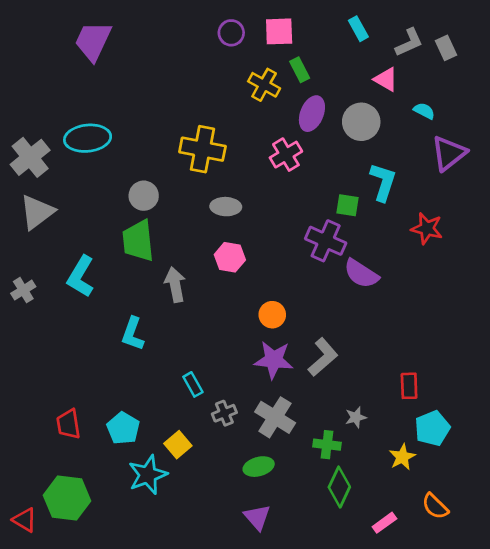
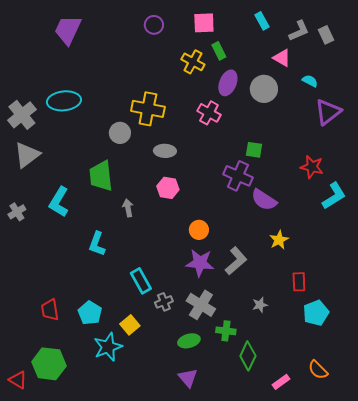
purple circle: (231, 33) -> (154, 25), moved
pink cross: (286, 155) -> (209, 113), turned -30
cyan L-shape: (383, 182) -> (334, 196), moved, turned 40
gray circle: (144, 196) -> (120, 133), moved
gray arrow: (175, 285) -> (128, 208), size x0.7
cyan rectangle: (193, 384) -> (141, 281), size x1.4
green cross: (327, 445) -> (226, 331), moved
yellow star: (402, 457) -> (279, 240), moved

